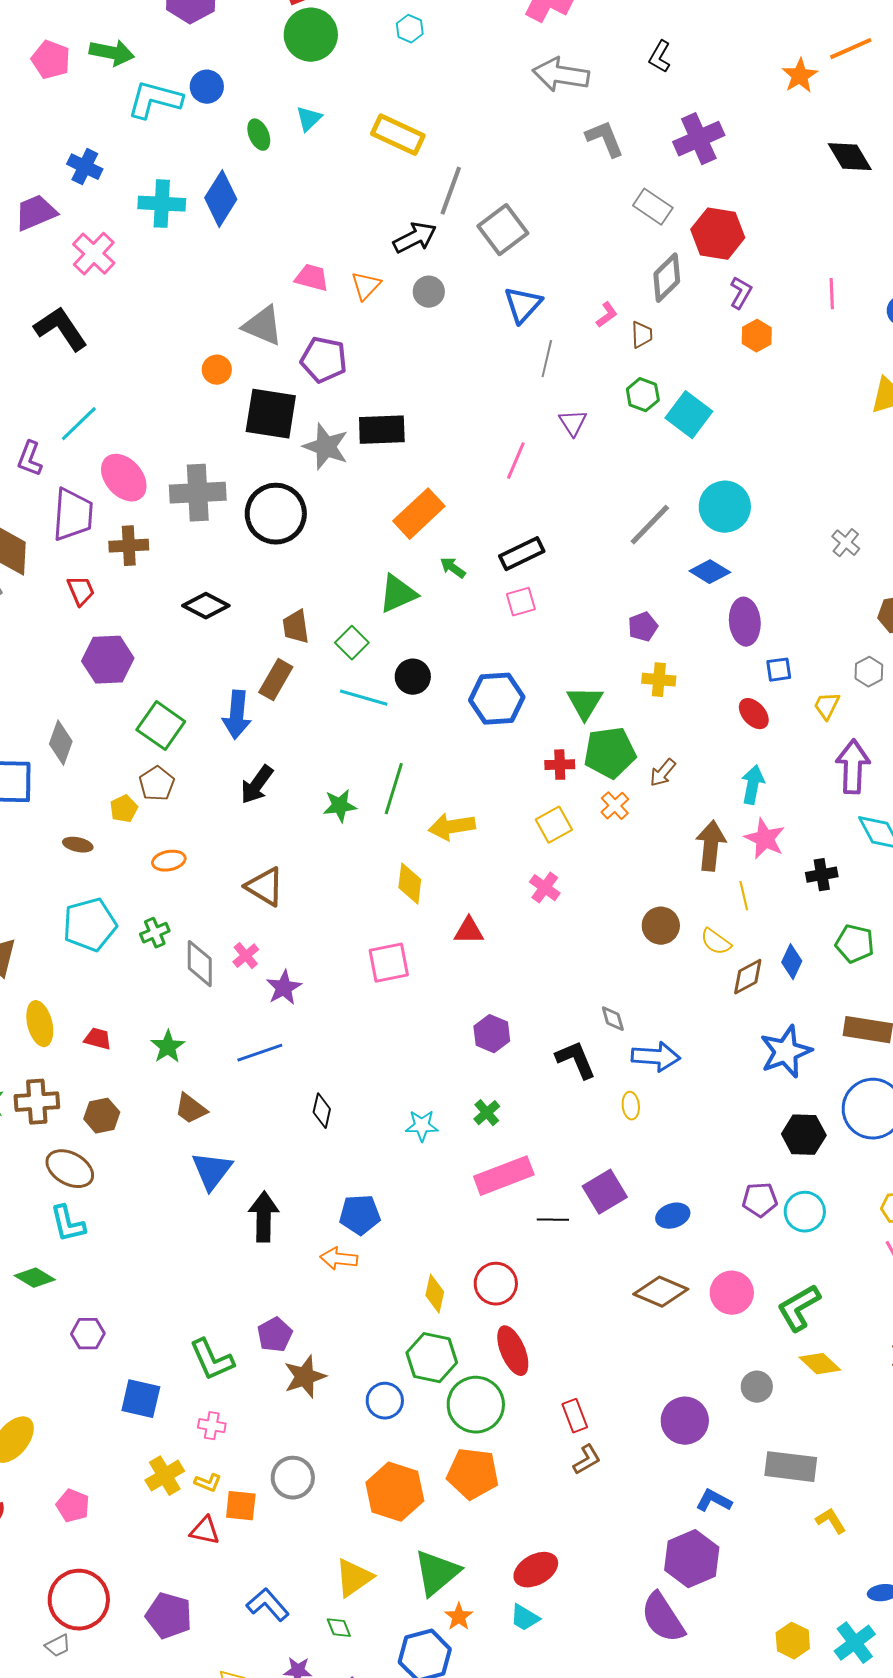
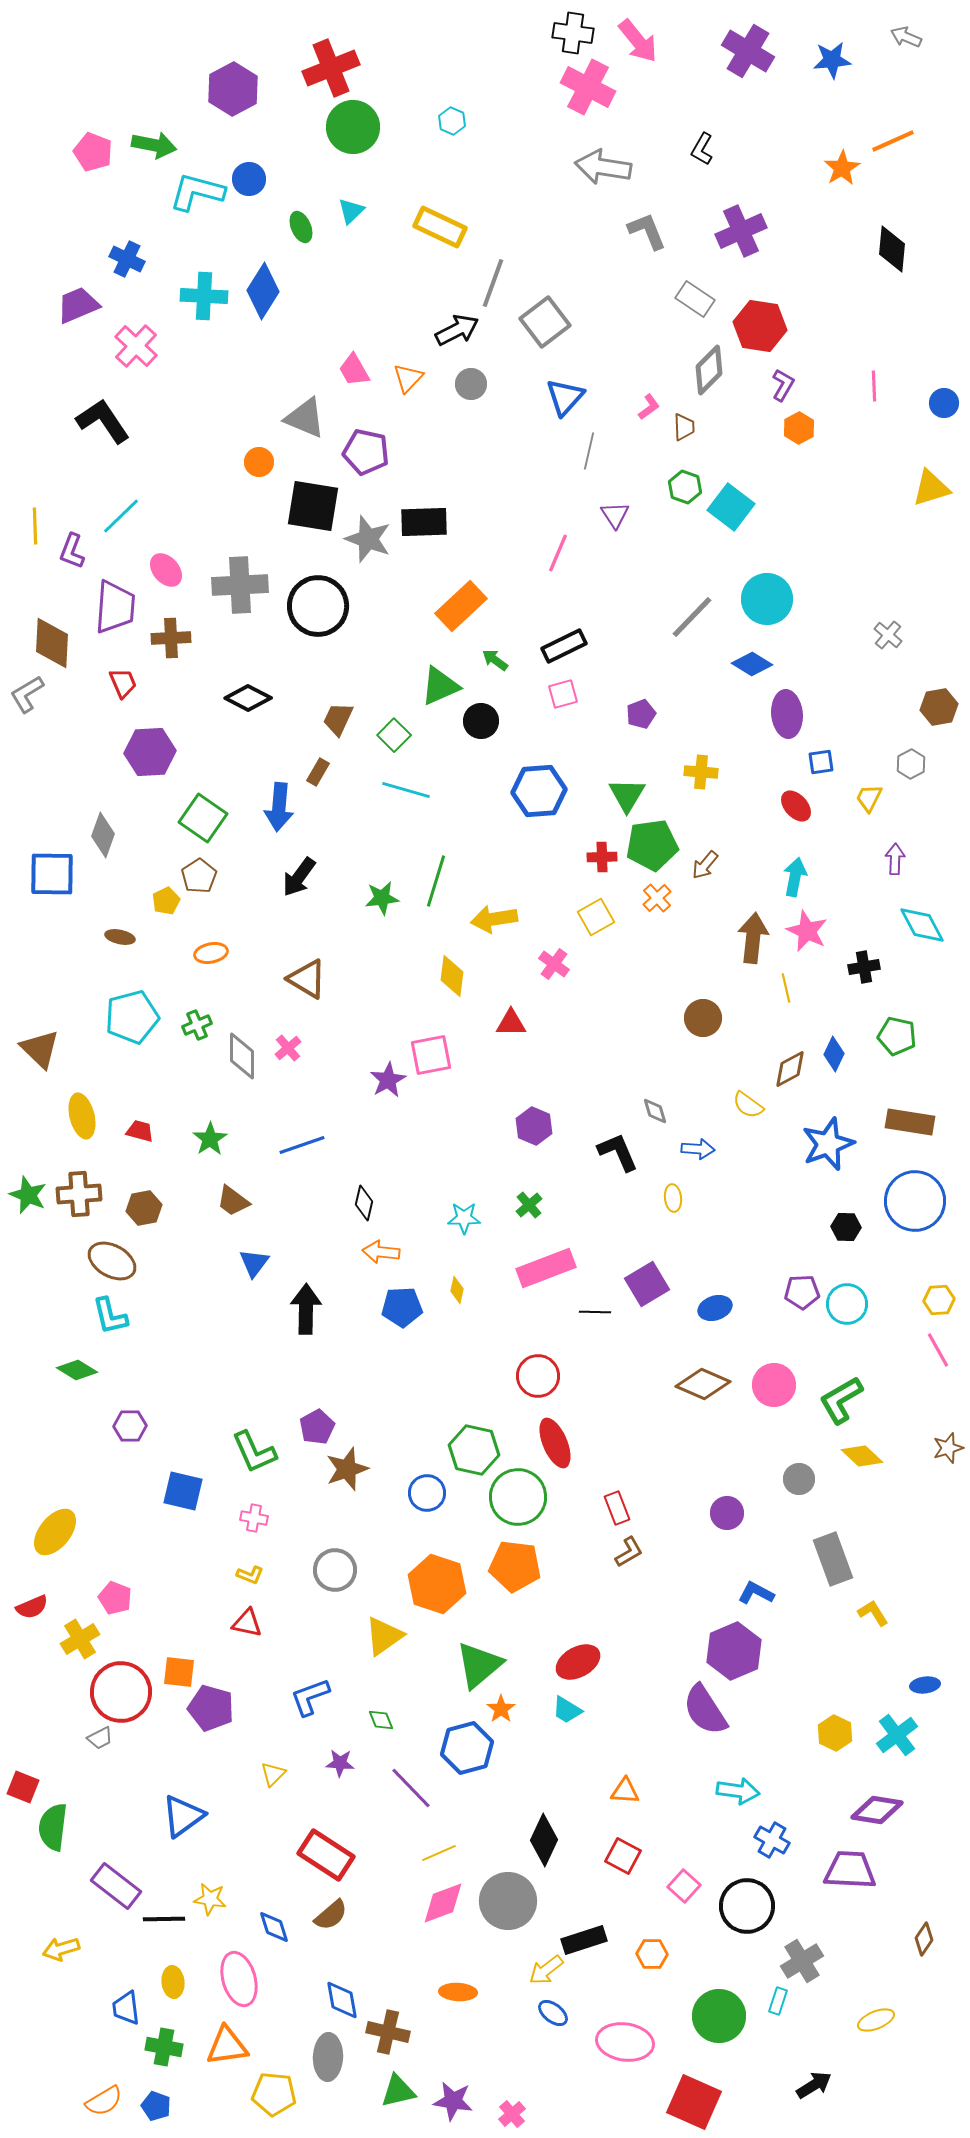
black diamond: (850, 157) -> (892, 249), turned 36
pink trapezoid: (312, 278) -> (354, 370), turned -135
pink ellipse: (124, 478) -> (166, 570), size x0.7
brown trapezoid: (296, 627) -> (338, 719), turned 33
purple pentagon: (643, 627) -> (641, 714), moved
black circle: (413, 677) -> (481, 721), moved
brown rectangle: (276, 680) -> (318, 772), size x0.7
purple arrow: (853, 767) -> (895, 859), size x0.6
pink cross: (545, 888) -> (554, 964), moved
yellow semicircle: (716, 942) -> (748, 1105), moved
purple star: (284, 988) -> (388, 1080), moved
blue arrow: (656, 1057) -> (698, 1149), size x0.7
black hexagon: (804, 1135) -> (846, 1227), size x0.7
blue triangle: (212, 1171) -> (254, 1263), size x0.7
orange arrow: (339, 1259) -> (381, 1252), moved
yellow diamond: (435, 1294) -> (457, 1290), moved, size x0.7
purple circle: (685, 1421) -> (727, 1513), size x0.7
gray rectangle: (791, 1467) -> (833, 1559), turned 63
yellow cross: (165, 1476) -> (80, 1639), moved
orange square: (241, 1506) -> (179, 1672), moved
yellow triangle: (354, 1578) -> (384, 1636), moved
blue L-shape: (268, 1605) -> (310, 1697), turned -69

